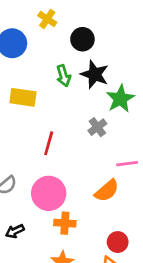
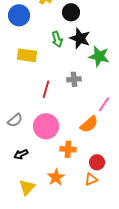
green star: (120, 99) -> (99, 56), turned -30
gray cross: (97, 127) -> (74, 79), moved, turned 32
pink line: (127, 164) -> (104, 104), turned -49
orange cross: (65, 223) -> (68, 149), moved

